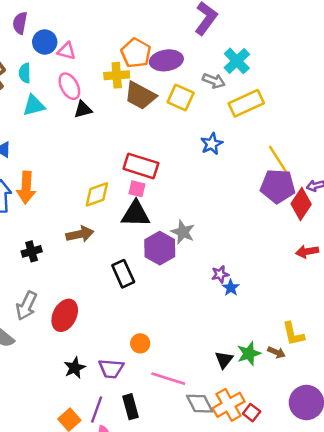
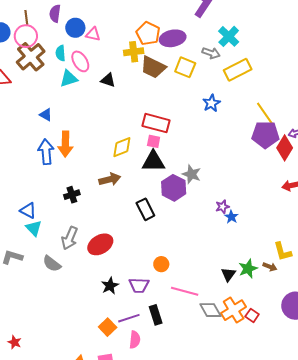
pink ellipse: (69, 86) -> (80, 61), moved
black triangle: (83, 109) -> (108, 80), turned 35
red ellipse: (65, 315) -> (100, 244), turned 35
purple line: (97, 410) -> (129, 318), turned 55

